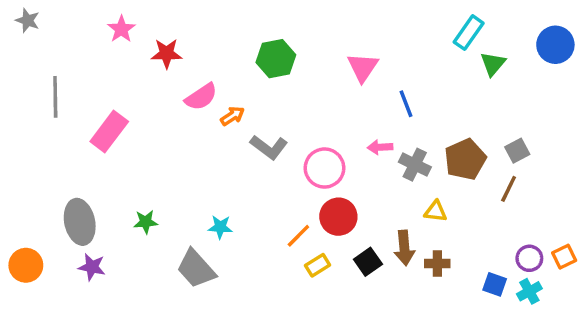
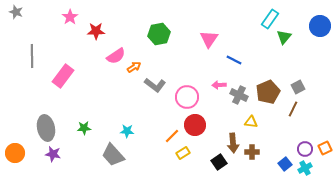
blue line: (406, 104) -> (234, 60), turned -42
black square: (368, 262) -> (219, 162), moved
blue square: (495, 284) -> (285, 164), turned 32

